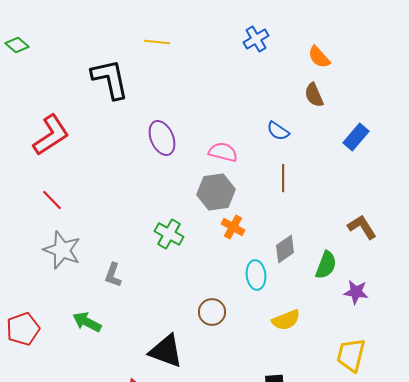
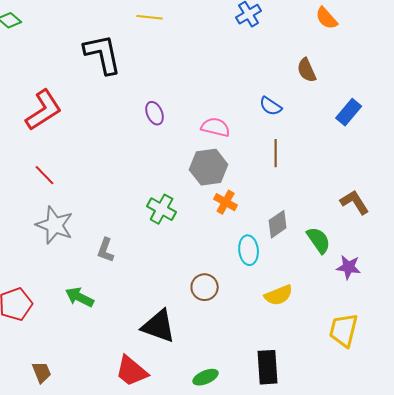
orange semicircle: (319, 57) -> (327, 18), moved
purple ellipse: (162, 138) -> (155, 113), size x0.7
green semicircle: (326, 265) -> (319, 240), turned -56

